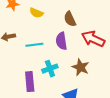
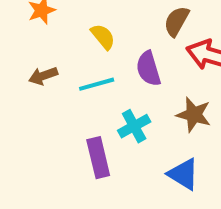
yellow semicircle: (36, 13) -> (103, 37), moved, turned -144
brown semicircle: (70, 19) -> (176, 21), moved, turned 63

